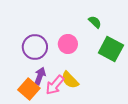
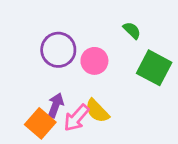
purple circle: (35, 47) -> (58, 50), moved

